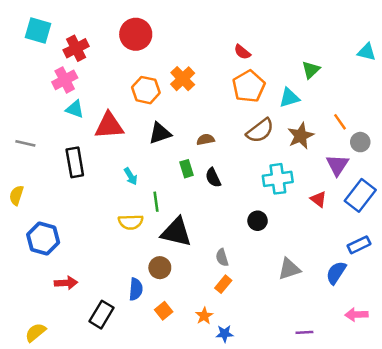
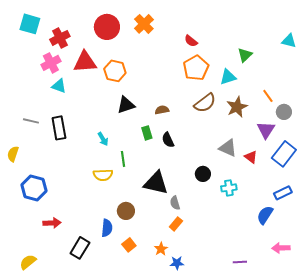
orange cross: (183, 79) -> (144, 24), moved
red triangle: (109, 126) -> (85, 62), moved
gray line: (25, 143) -> (31, 121), moved
cyan cross: (278, 179) -> (229, 188), moved, size x0.7
black triangle: (176, 232) -> (156, 183), moved
gray triangle: (289, 269) -> (228, 148), moved, turned 42

